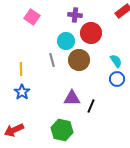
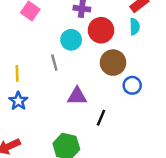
brown circle: (79, 60) -> (113, 63), moved
cyan semicircle: (116, 61) -> (135, 27), moved, turned 32
purple triangle: (72, 98) -> (77, 96), moved

